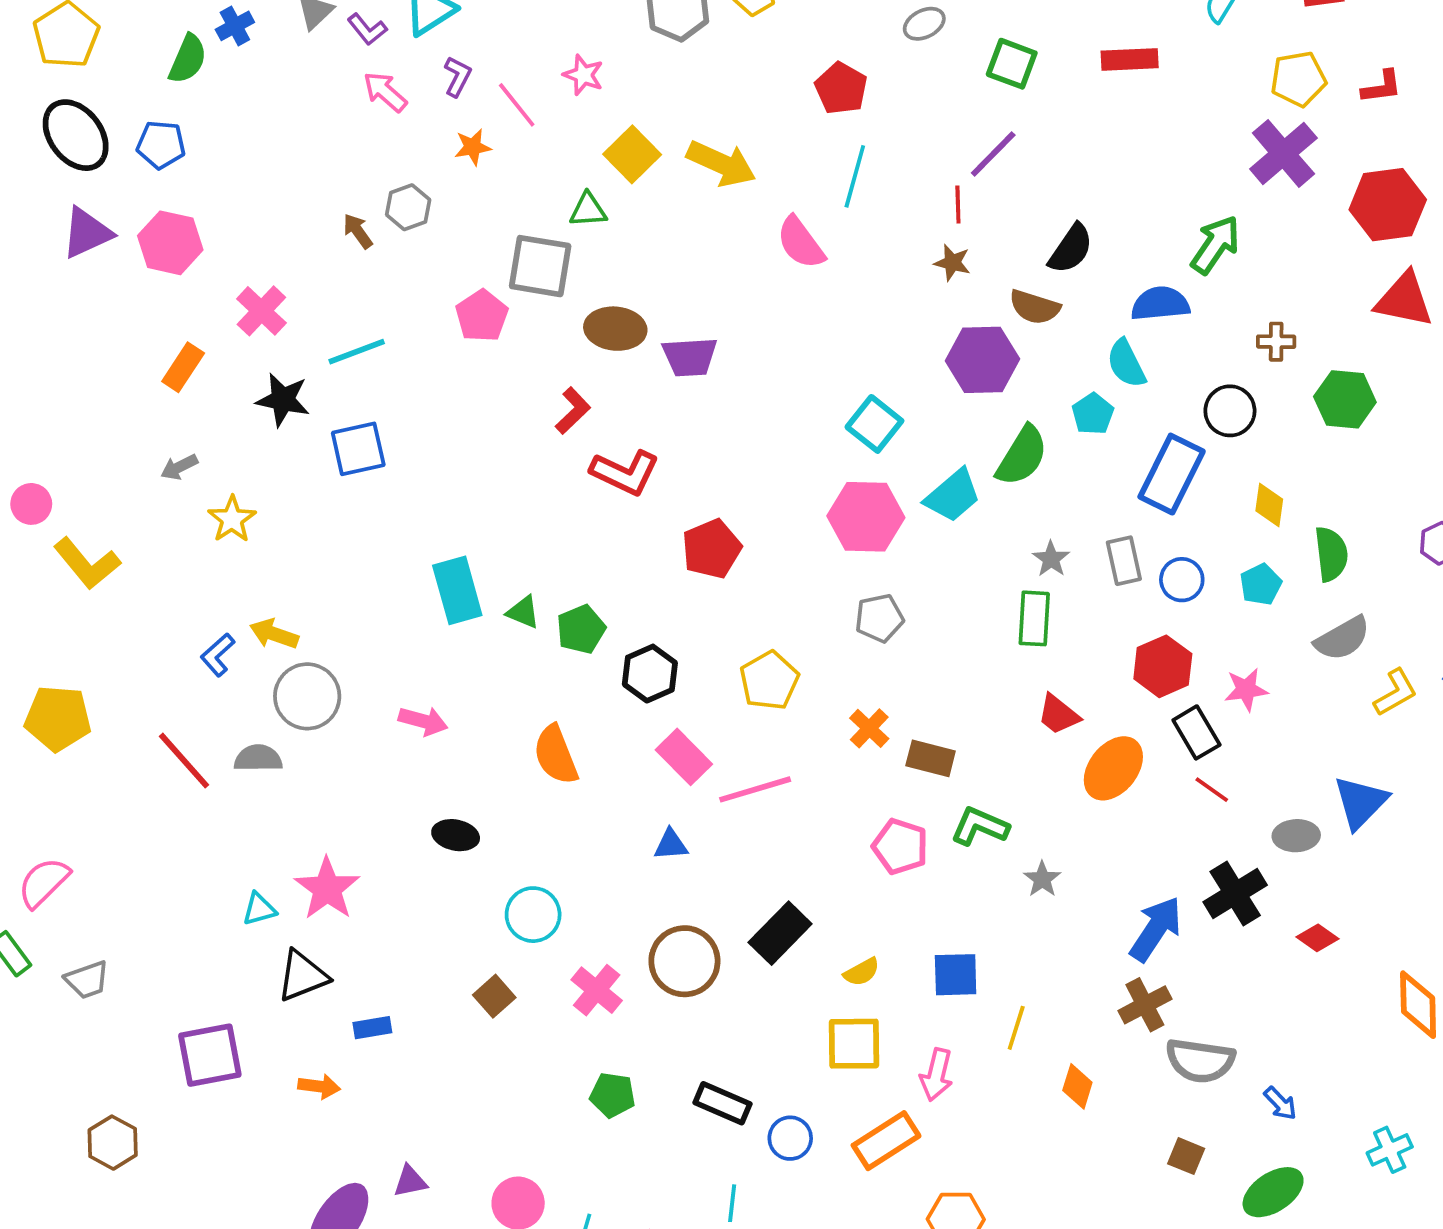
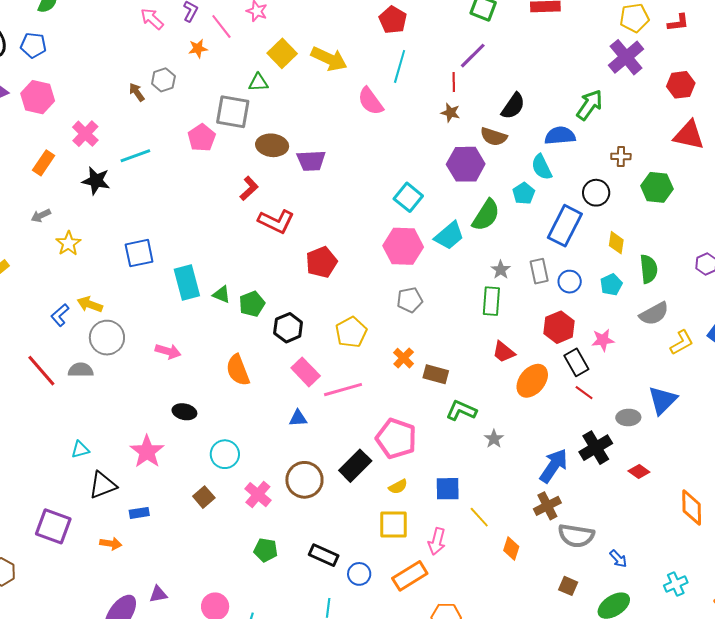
red hexagon: (1388, 205) -> (681, 85), size x0.7
blue square: (358, 449) -> (139, 253), moved
pink pentagon: (900, 846) -> (396, 439), moved, size x1.4
pink star: (327, 889) -> (147, 452), moved
yellow line: (1016, 1028) -> (479, 517), turned -60
purple square: (210, 1055) -> (53, 526), turned 30

